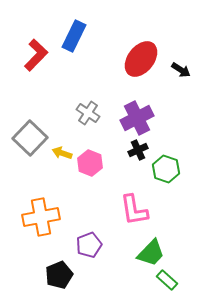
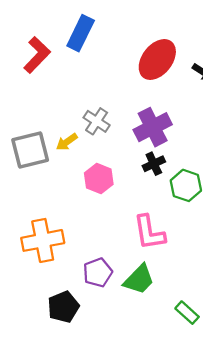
gray square: (30, 138) -> (30, 150), turned 32
yellow arrow: (62, 153) -> (67, 142), moved, turned -54
green trapezoid: (151, 253) -> (139, 279), moved

